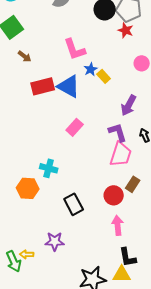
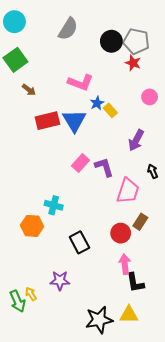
pink L-shape: (75, 49) -> (80, 83), turned -50
blue triangle: (69, 86) -> (74, 121), turned 30
purple L-shape: (118, 132) -> (104, 167), moved
yellow arrow: (27, 254) -> (31, 294), turned 56
black L-shape: (128, 257) -> (135, 283), moved

